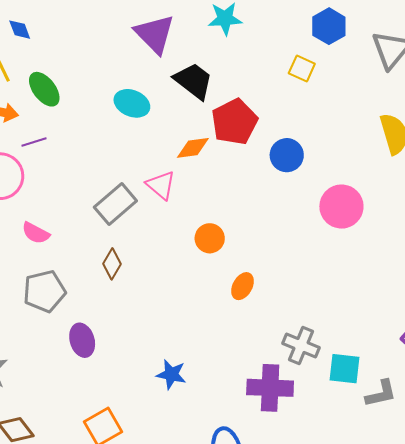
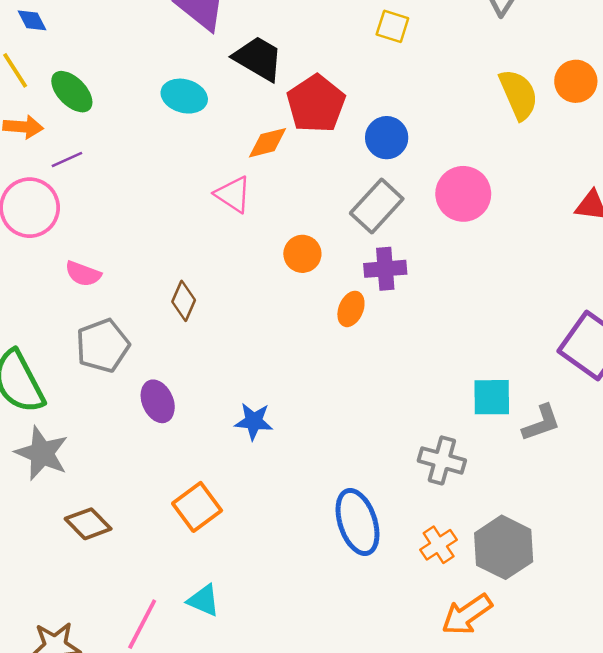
gray rectangle: (115, 204) -> (377, 206), moved
gray cross: (301, 346) -> (442, 460), moved
blue star: (171, 374) -> (254, 421), moved
purple cross: (270, 388) -> (385, 269), moved, size x0.7

